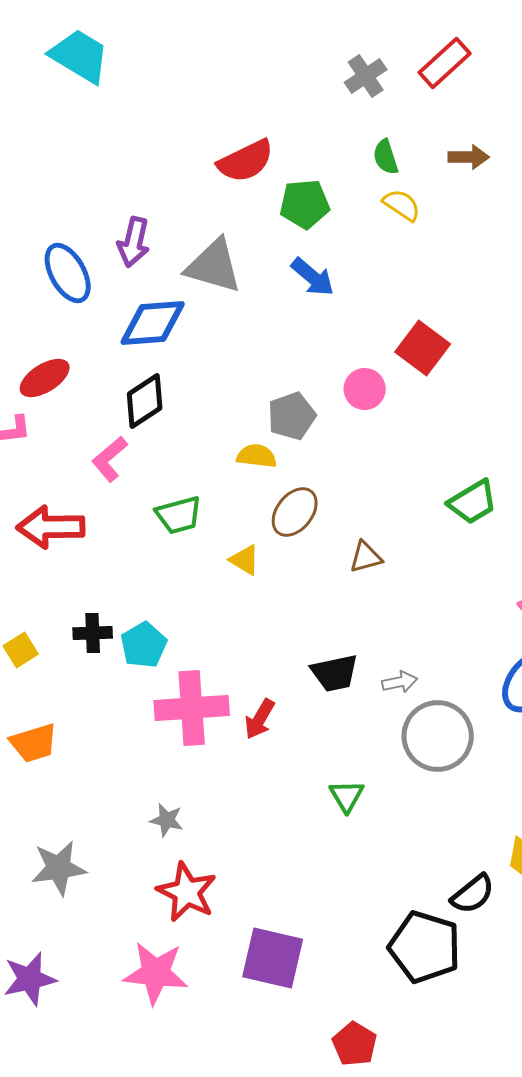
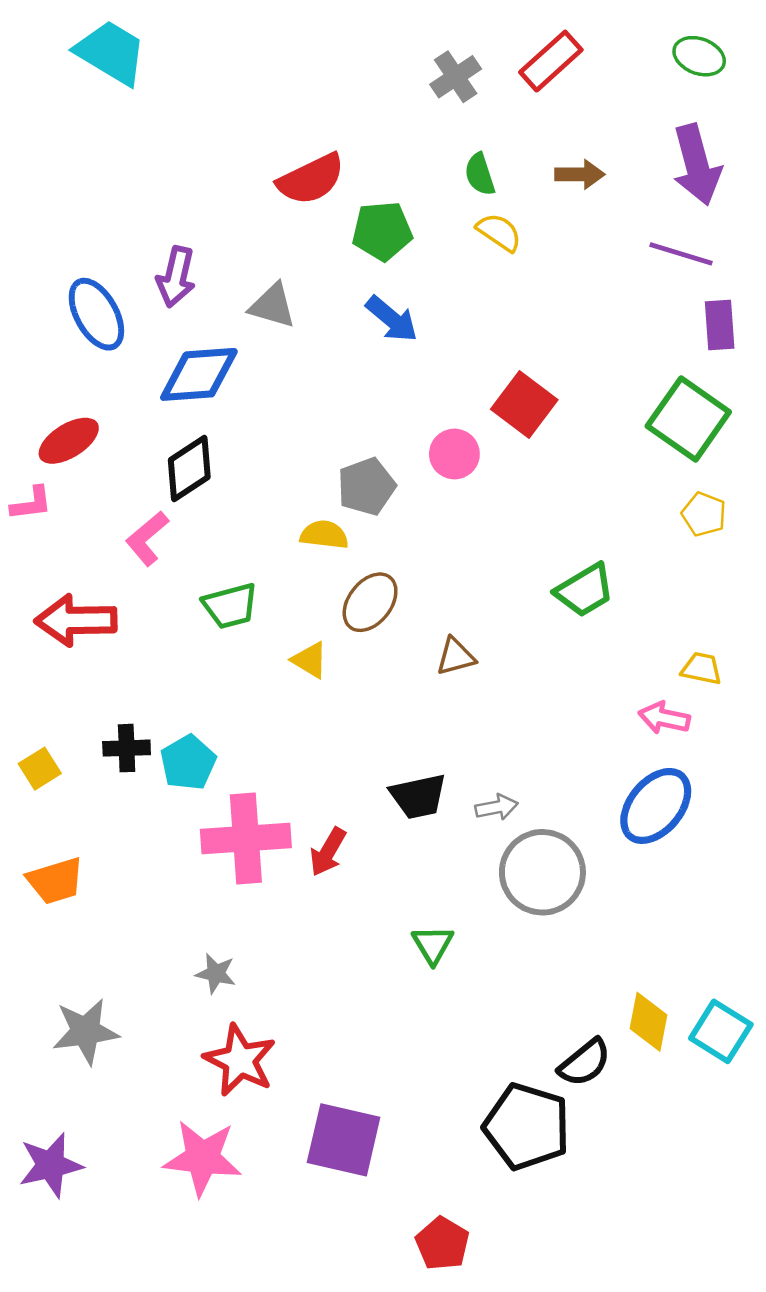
gray triangle: (214, 266) -> (272, 306), size x0.7

